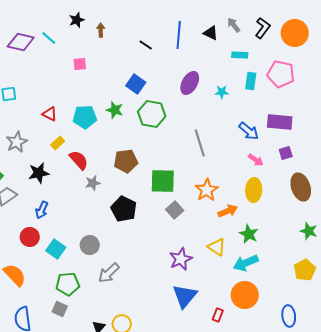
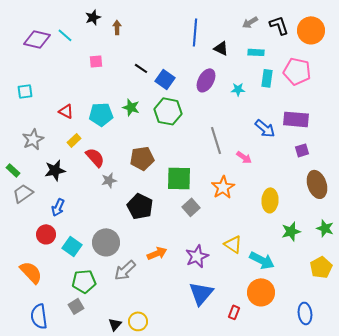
gray arrow: (234, 25) -> (250, 22), turned -84
black L-shape: (263, 28) -> (279, 25), turned -55
black triangle: (211, 33) -> (221, 48), moved
black line: (146, 45) -> (141, 68), moved
blue square: (136, 84) -> (165, 79), moved
pink arrow: (256, 160) -> (244, 157), moved
yellow ellipse: (254, 190) -> (270, 200), moved
orange arrow: (228, 211) -> (157, 253), moved
green star: (249, 234) -> (291, 231), moved, turned 30
gray circle: (90, 245) -> (106, 242), size x1.4
cyan arrow: (246, 263) -> (262, 260), turned -130
gray square: (60, 309) -> (76, 306), turned 35

